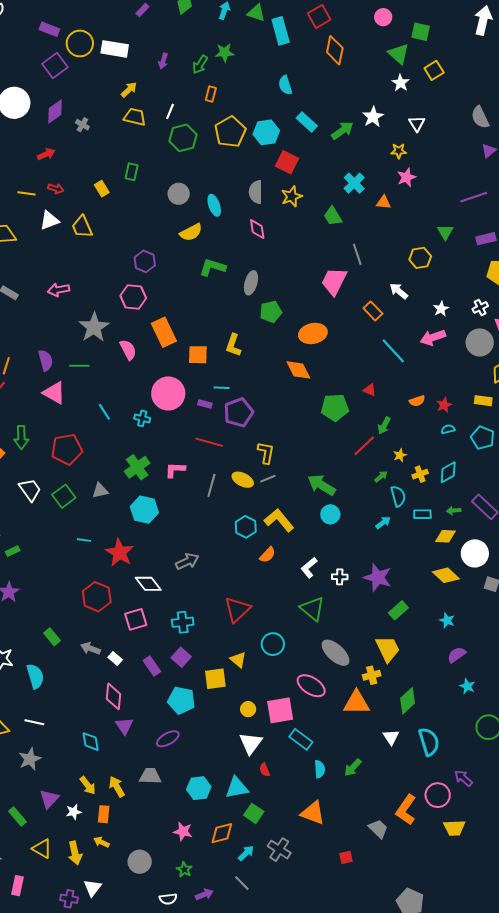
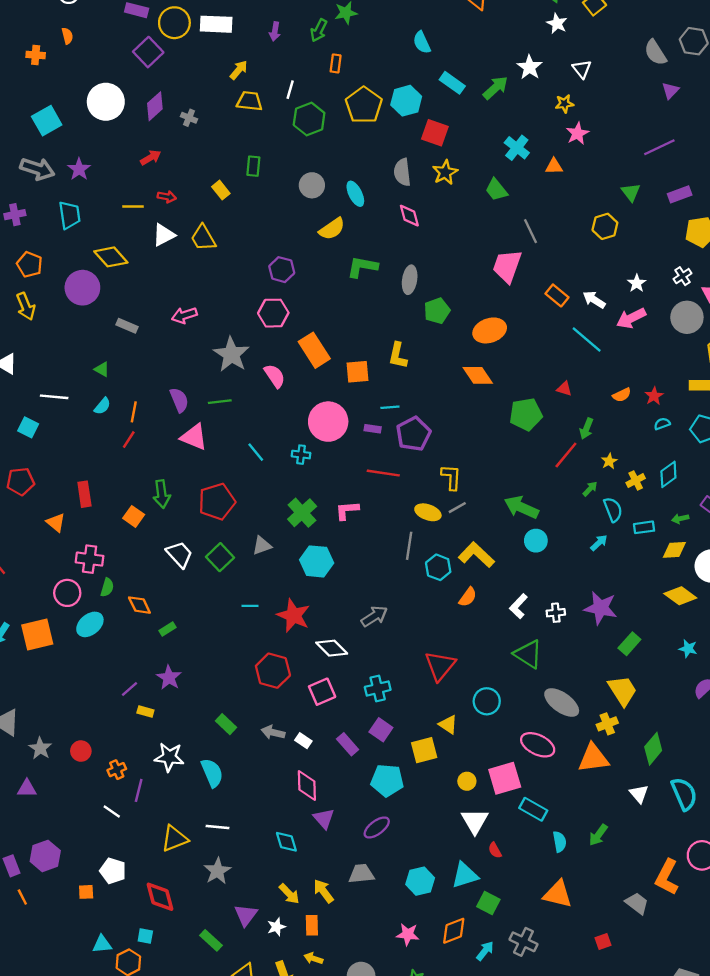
white arrow: (399, 291) -> (594, 300), moved
gray line: (211, 485) -> (409, 546), moved

